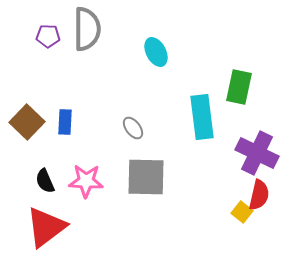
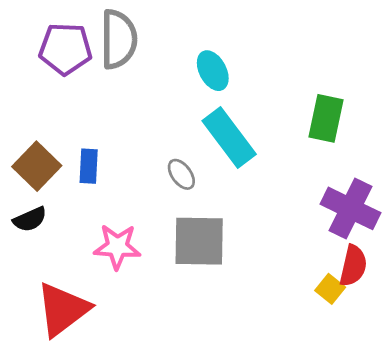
purple pentagon: (48, 36) -> (65, 49), size x1.6
cyan rectangle: (202, 117) -> (229, 137), moved, turned -30
black semicircle: (45, 181) -> (30, 219), moved, turned -90

